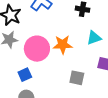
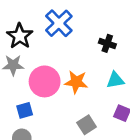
gray square: (77, 78) -> (87, 125), turned 35

